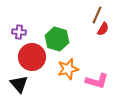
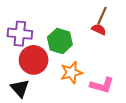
red semicircle: (103, 29) -> (99, 29), moved, turned -96
purple cross: (19, 32) -> (20, 34), size x1.6

